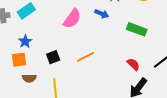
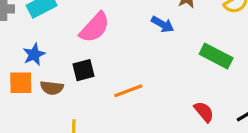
pink semicircle: (72, 19) -> (95, 27), moved
black square: (53, 57) -> (84, 70), moved
brown semicircle: (29, 78) -> (52, 88), moved

